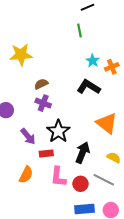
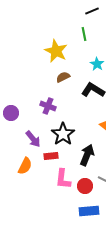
yellow star: (21, 55) -> (56, 51), moved, turned 30
brown semicircle: (41, 84) -> (63, 77), moved
orange semicircle: (26, 175) -> (25, 166), moved

